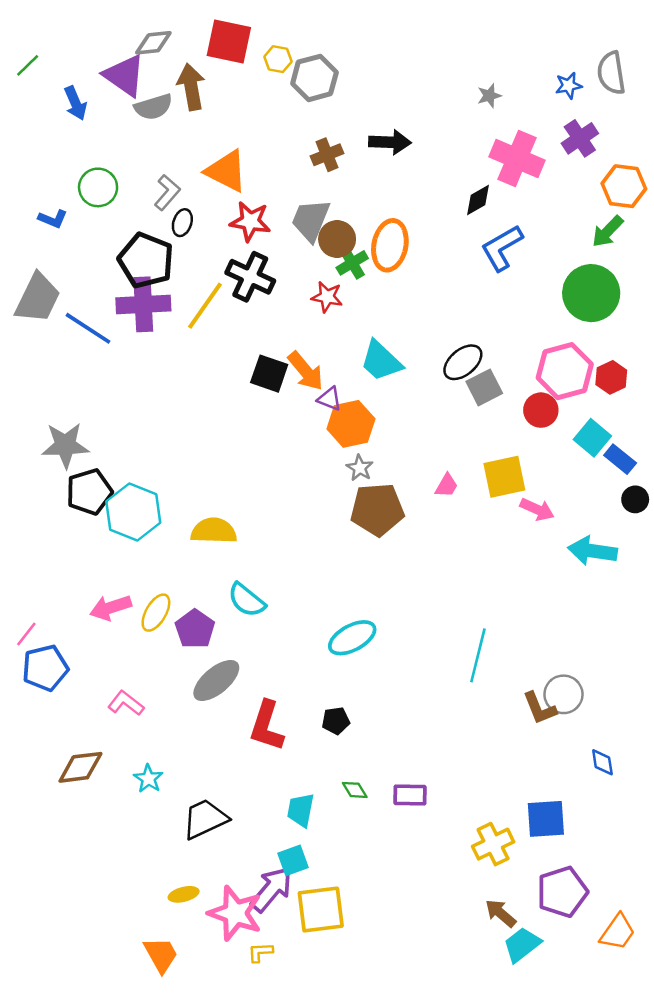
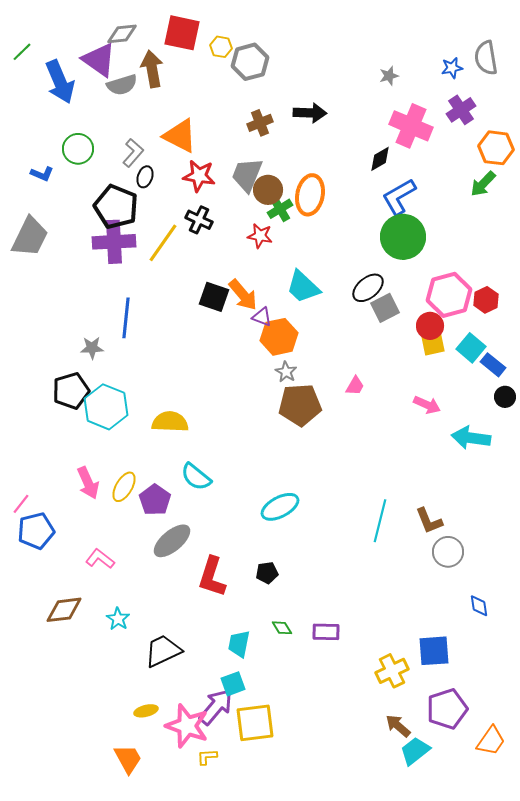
blue arrow: (75, 103) -> (60, 82), size x1.6
black cross: (250, 277) -> (199, 220), size x0.7
green circle: (591, 293) -> (403, 237), moved
blue line: (88, 328) -> (126, 318), moved, turned 63
gray star: (65, 445) -> (92, 348), moved, size x0.6
yellow square: (504, 477) -> (433, 344), moved, size x0.7
pink arrow: (111, 608) -> (88, 483), turned -96
brown L-shape: (540, 708) -> (429, 521), moved

